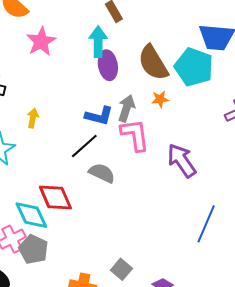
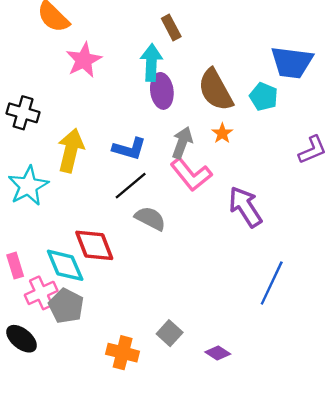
cyan pentagon: (194, 67) -> (264, 97), size x0.6
orange star: (160, 99) -> (222, 133), turned -30
blue L-shape: (99, 116) -> (129, 149), moved
yellow arrow: (33, 118) -> (71, 150), size x1.8
pink L-shape: (135, 135) -> (191, 175), turned 147

